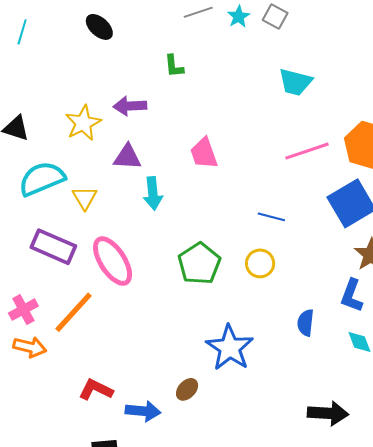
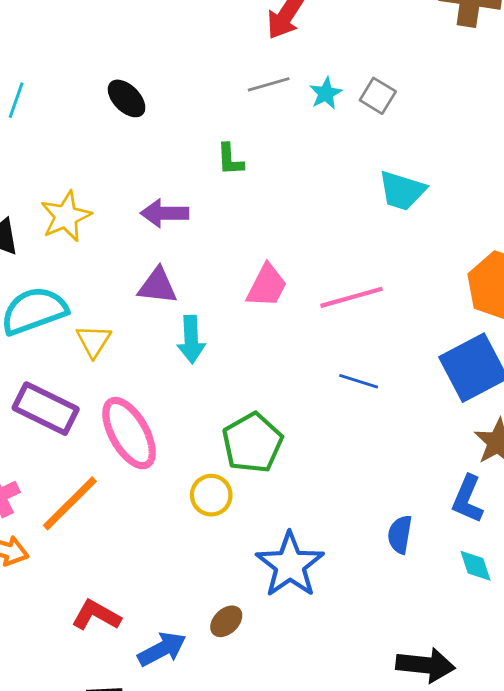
yellow star: (83, 123) -> (66, 216), moved
pink line: (307, 151) -> (351, 297), moved
pink trapezoid: (204, 153) -> (267, 286), turned -136
yellow circle: (260, 263) -> (211, 495), moved
blue arrow: (143, 411) -> (162, 649), turned -36

